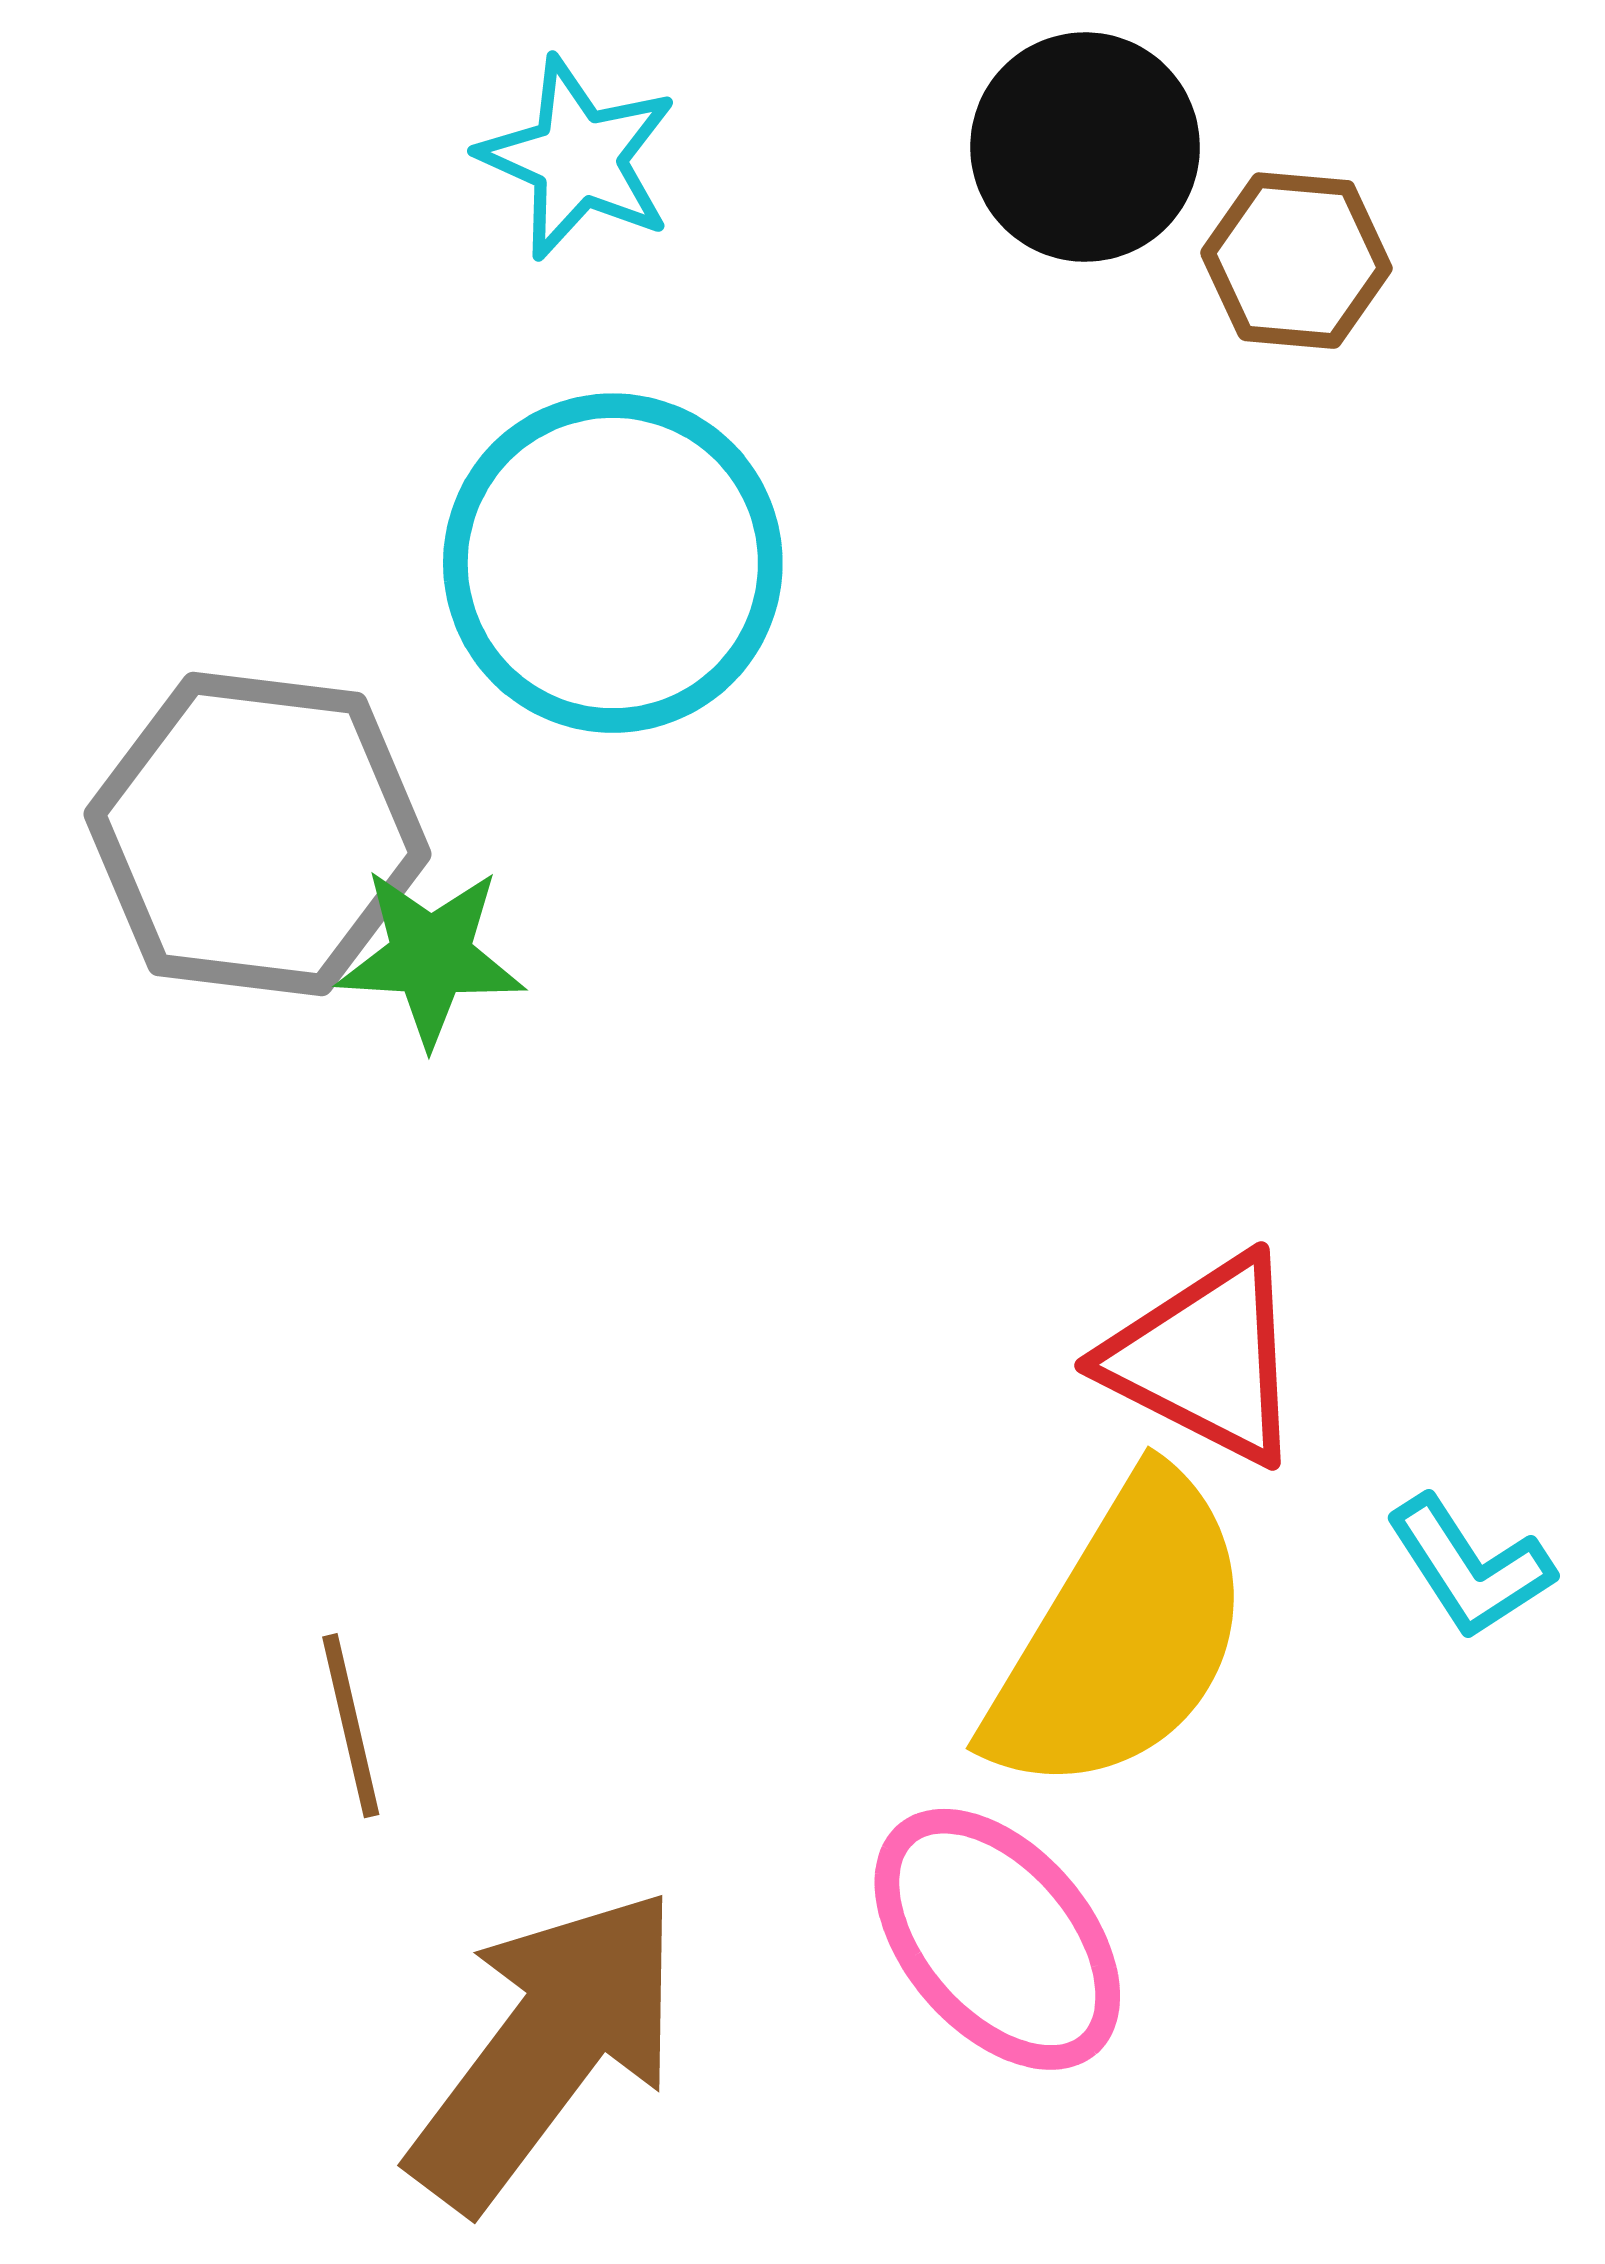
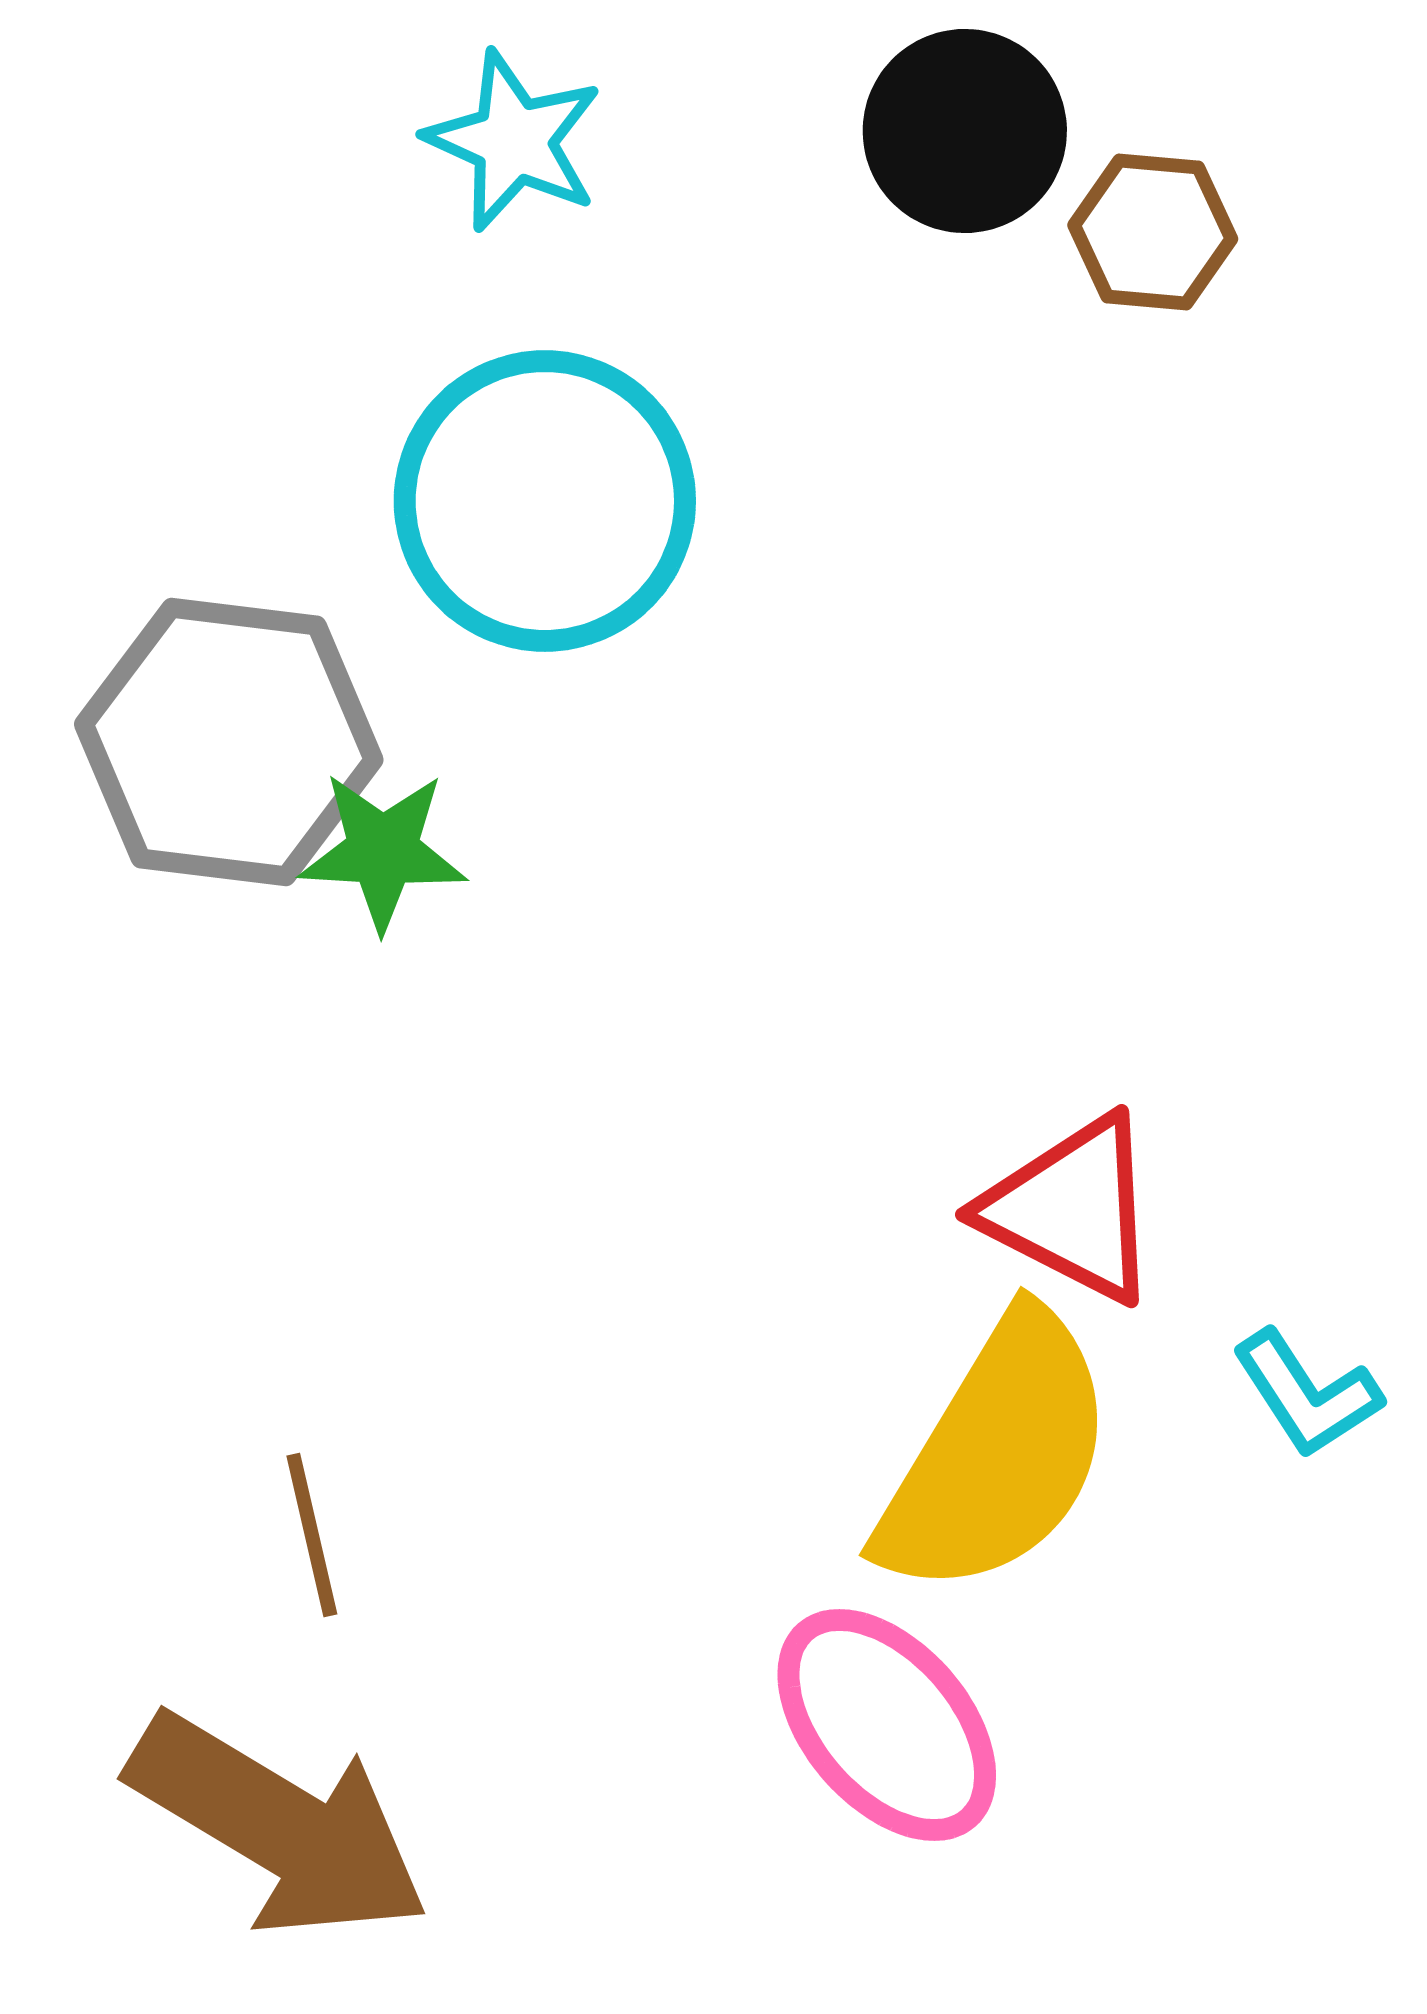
brown arrow: (546, 2048) -> (279, 1826), moved, turned 84

